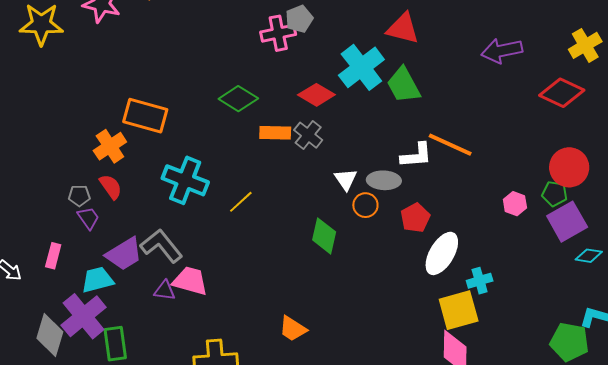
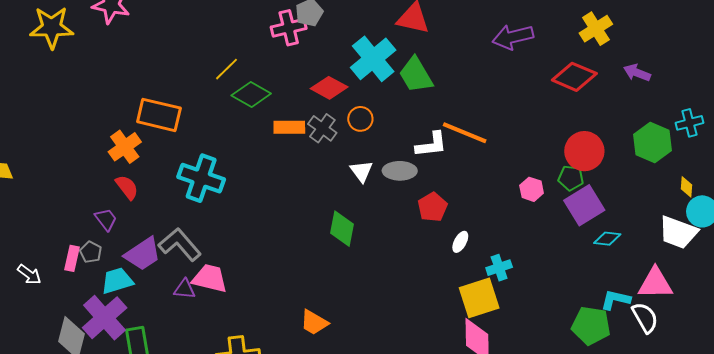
gray pentagon: (79, 196) -> (91, 252), moved, turned 30
yellow line: (241, 202) -> (227, 69), moved
orange circle: (365, 205) -> (360, 119), moved
white ellipse: (442, 253) -> (460, 242), size x0.5

